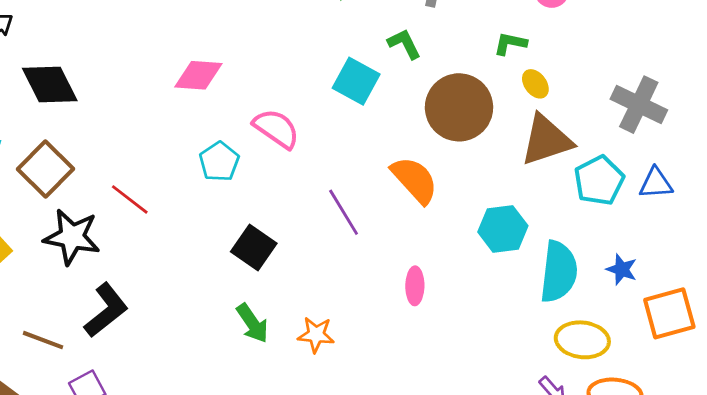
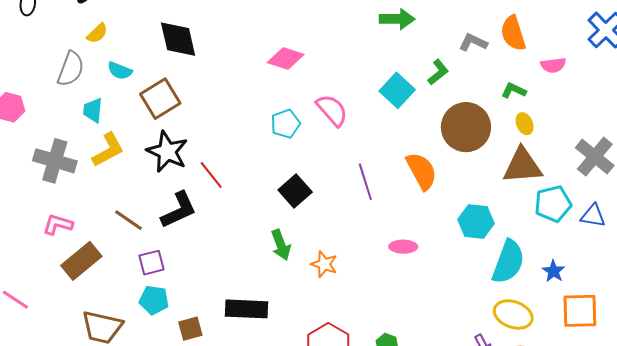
green L-shape: (404, 44) -> (438, 72), turned 64
red line: (130, 199) -> (211, 175), moved
pink ellipse: (415, 286) -> (403, 247), turned 76

